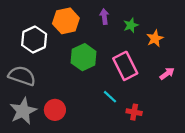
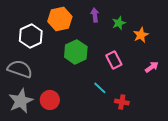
pink rectangle: (125, 66) -> (114, 60), size x0.7

